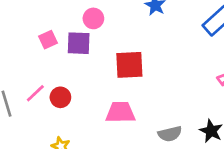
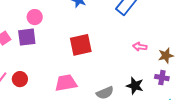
red square: (129, 65) -> (81, 45), moved

